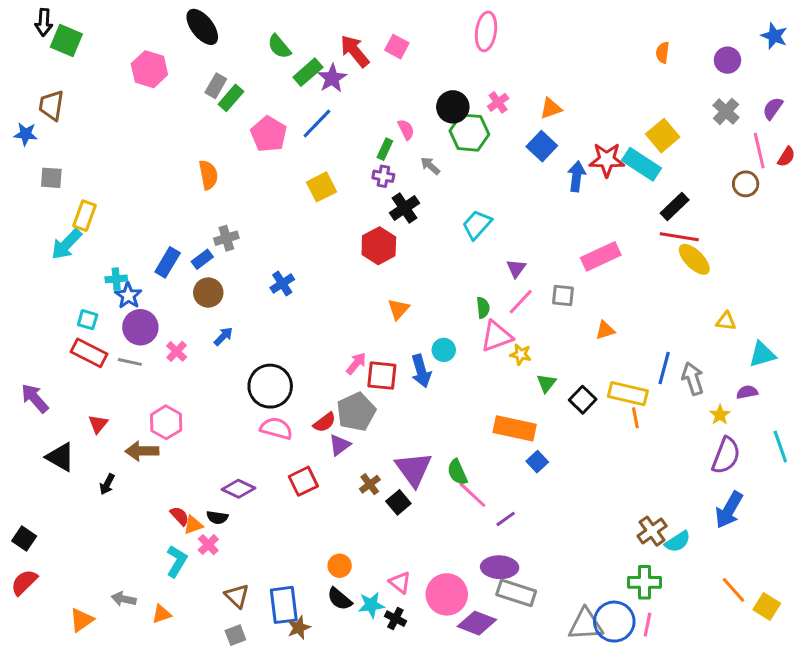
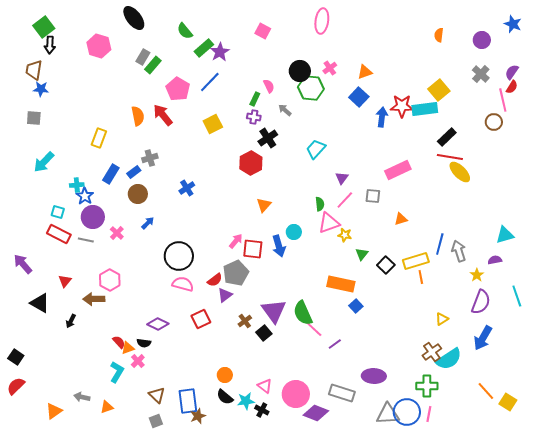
black arrow: (44, 22) -> (50, 45), moved
green square: (66, 40) -> (44, 27), turned 30
red arrow: (355, 51) -> (163, 115), moved
blue star: (26, 134) -> (41, 89), moved
red semicircle: (786, 157) -> (512, 87), moved
cyan rectangle: (641, 164) -> (425, 109), turned -40
yellow rectangle: (85, 216) -> (99, 138), moved
yellow triangle: (726, 321) -> (442, 319), moved, turned -40
yellow rectangle: (628, 394) -> (416, 261), turned -30
green semicircle: (457, 472) -> (303, 313), size x1.4
cyan semicircle: (678, 542) -> (449, 359), size x1.5
purple ellipse: (500, 567) -> (374, 376), moved

